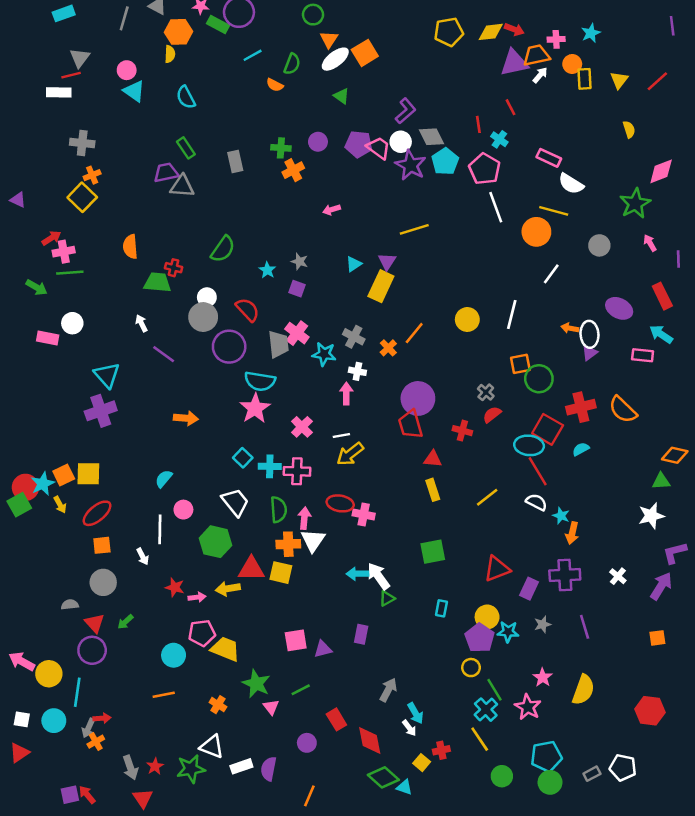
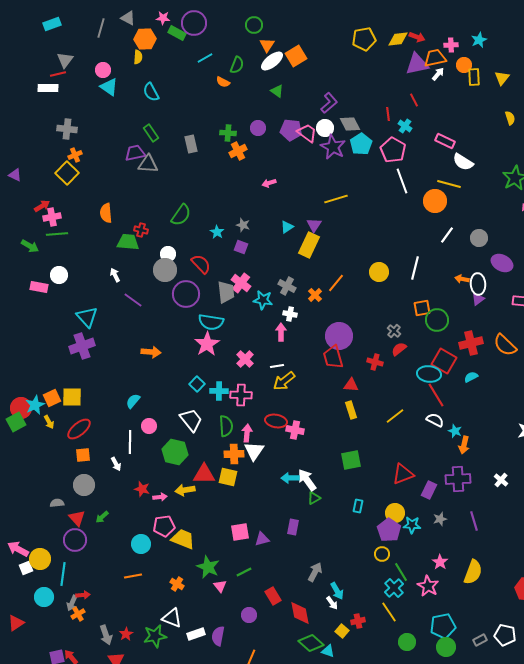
gray circle: (599, 245) -> (479, 238), moved
white square: (22, 719) -> (26, 568), moved, turned -32

